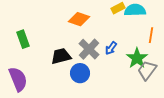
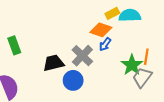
orange diamond: (79, 19) -> (101, 30), moved
orange line: (151, 35) -> (146, 57), moved
blue arrow: (111, 48) -> (105, 44), moved

